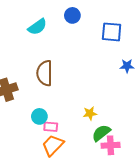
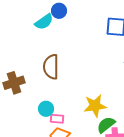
blue circle: (72, 15) -> (59, 11), moved
yellow star: (90, 113) -> (95, 106), size x1.6

